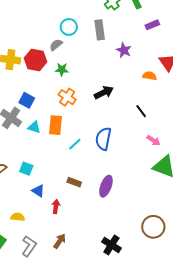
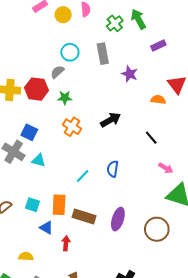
orange rectangle: (55, 125) -> (59, 205), moved
blue semicircle: (103, 139) -> (113, 169), size x0.7
brown rectangle: (74, 182) -> (84, 216), size x1.5
brown circle: (153, 227) -> (157, 229), moved

